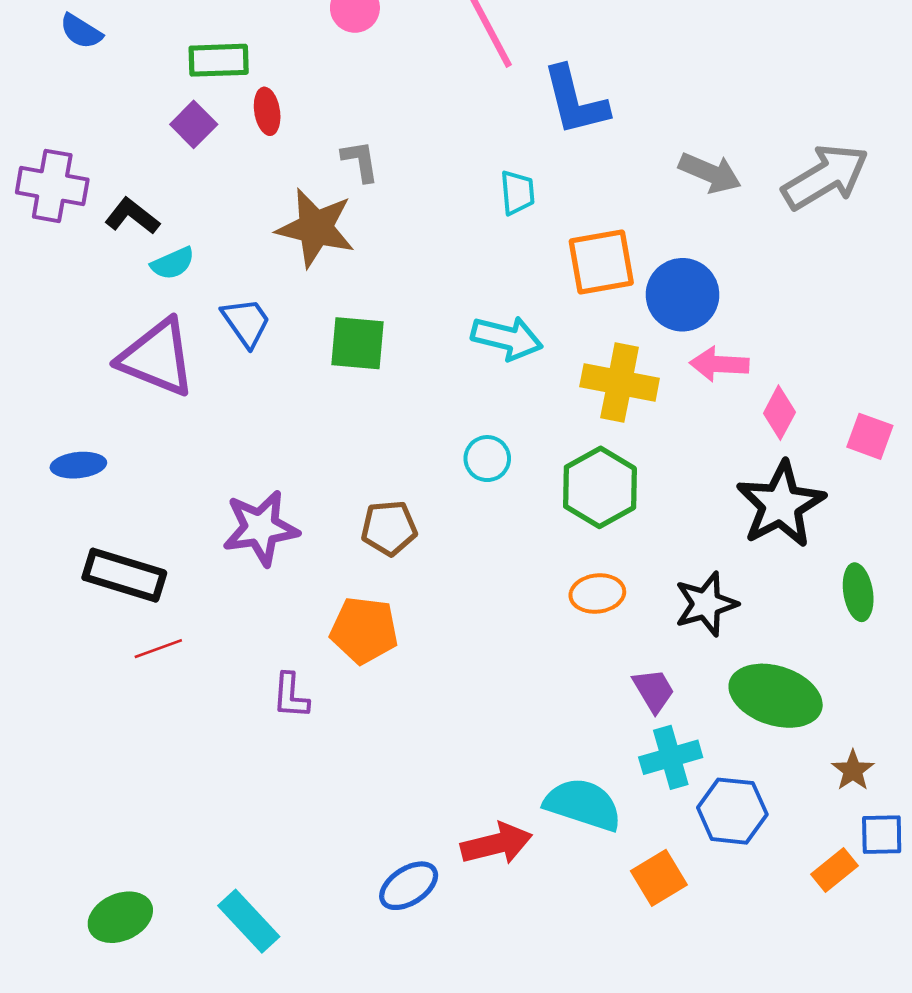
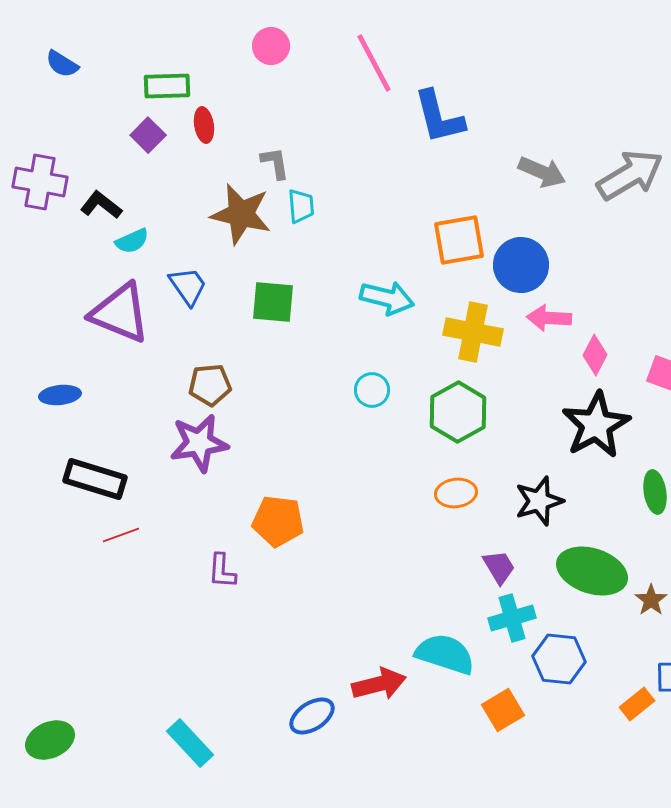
cyan trapezoid: (517, 193) -> (301, 206), moved
brown pentagon: (389, 528) -> (210, 385), moved
brown star: (853, 770) -> (651, 600), moved
green ellipse: (120, 917) -> (50, 740), moved

